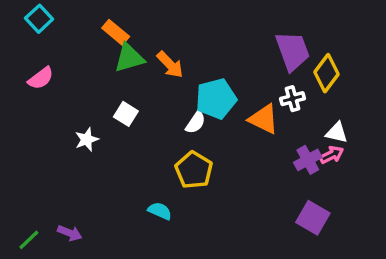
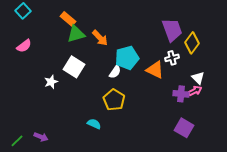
white square: (126, 114) -> (74, 67), size x1.5
white triangle: (337, 133) -> (198, 78), turned 32
purple cross: (308, 160) -> (181, 94), turned 35

